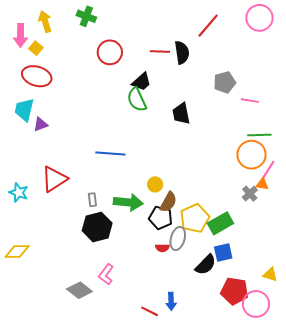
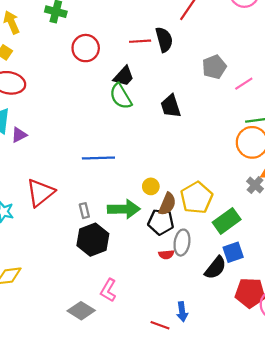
pink line: (250, 101) -> (244, 84), turned -36
yellow pentagon: (195, 218) -> (197, 198), moved

